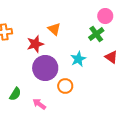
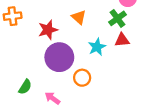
orange triangle: (54, 29) -> (79, 17), moved
red triangle: (111, 57) -> (122, 40), moved, turned -40

